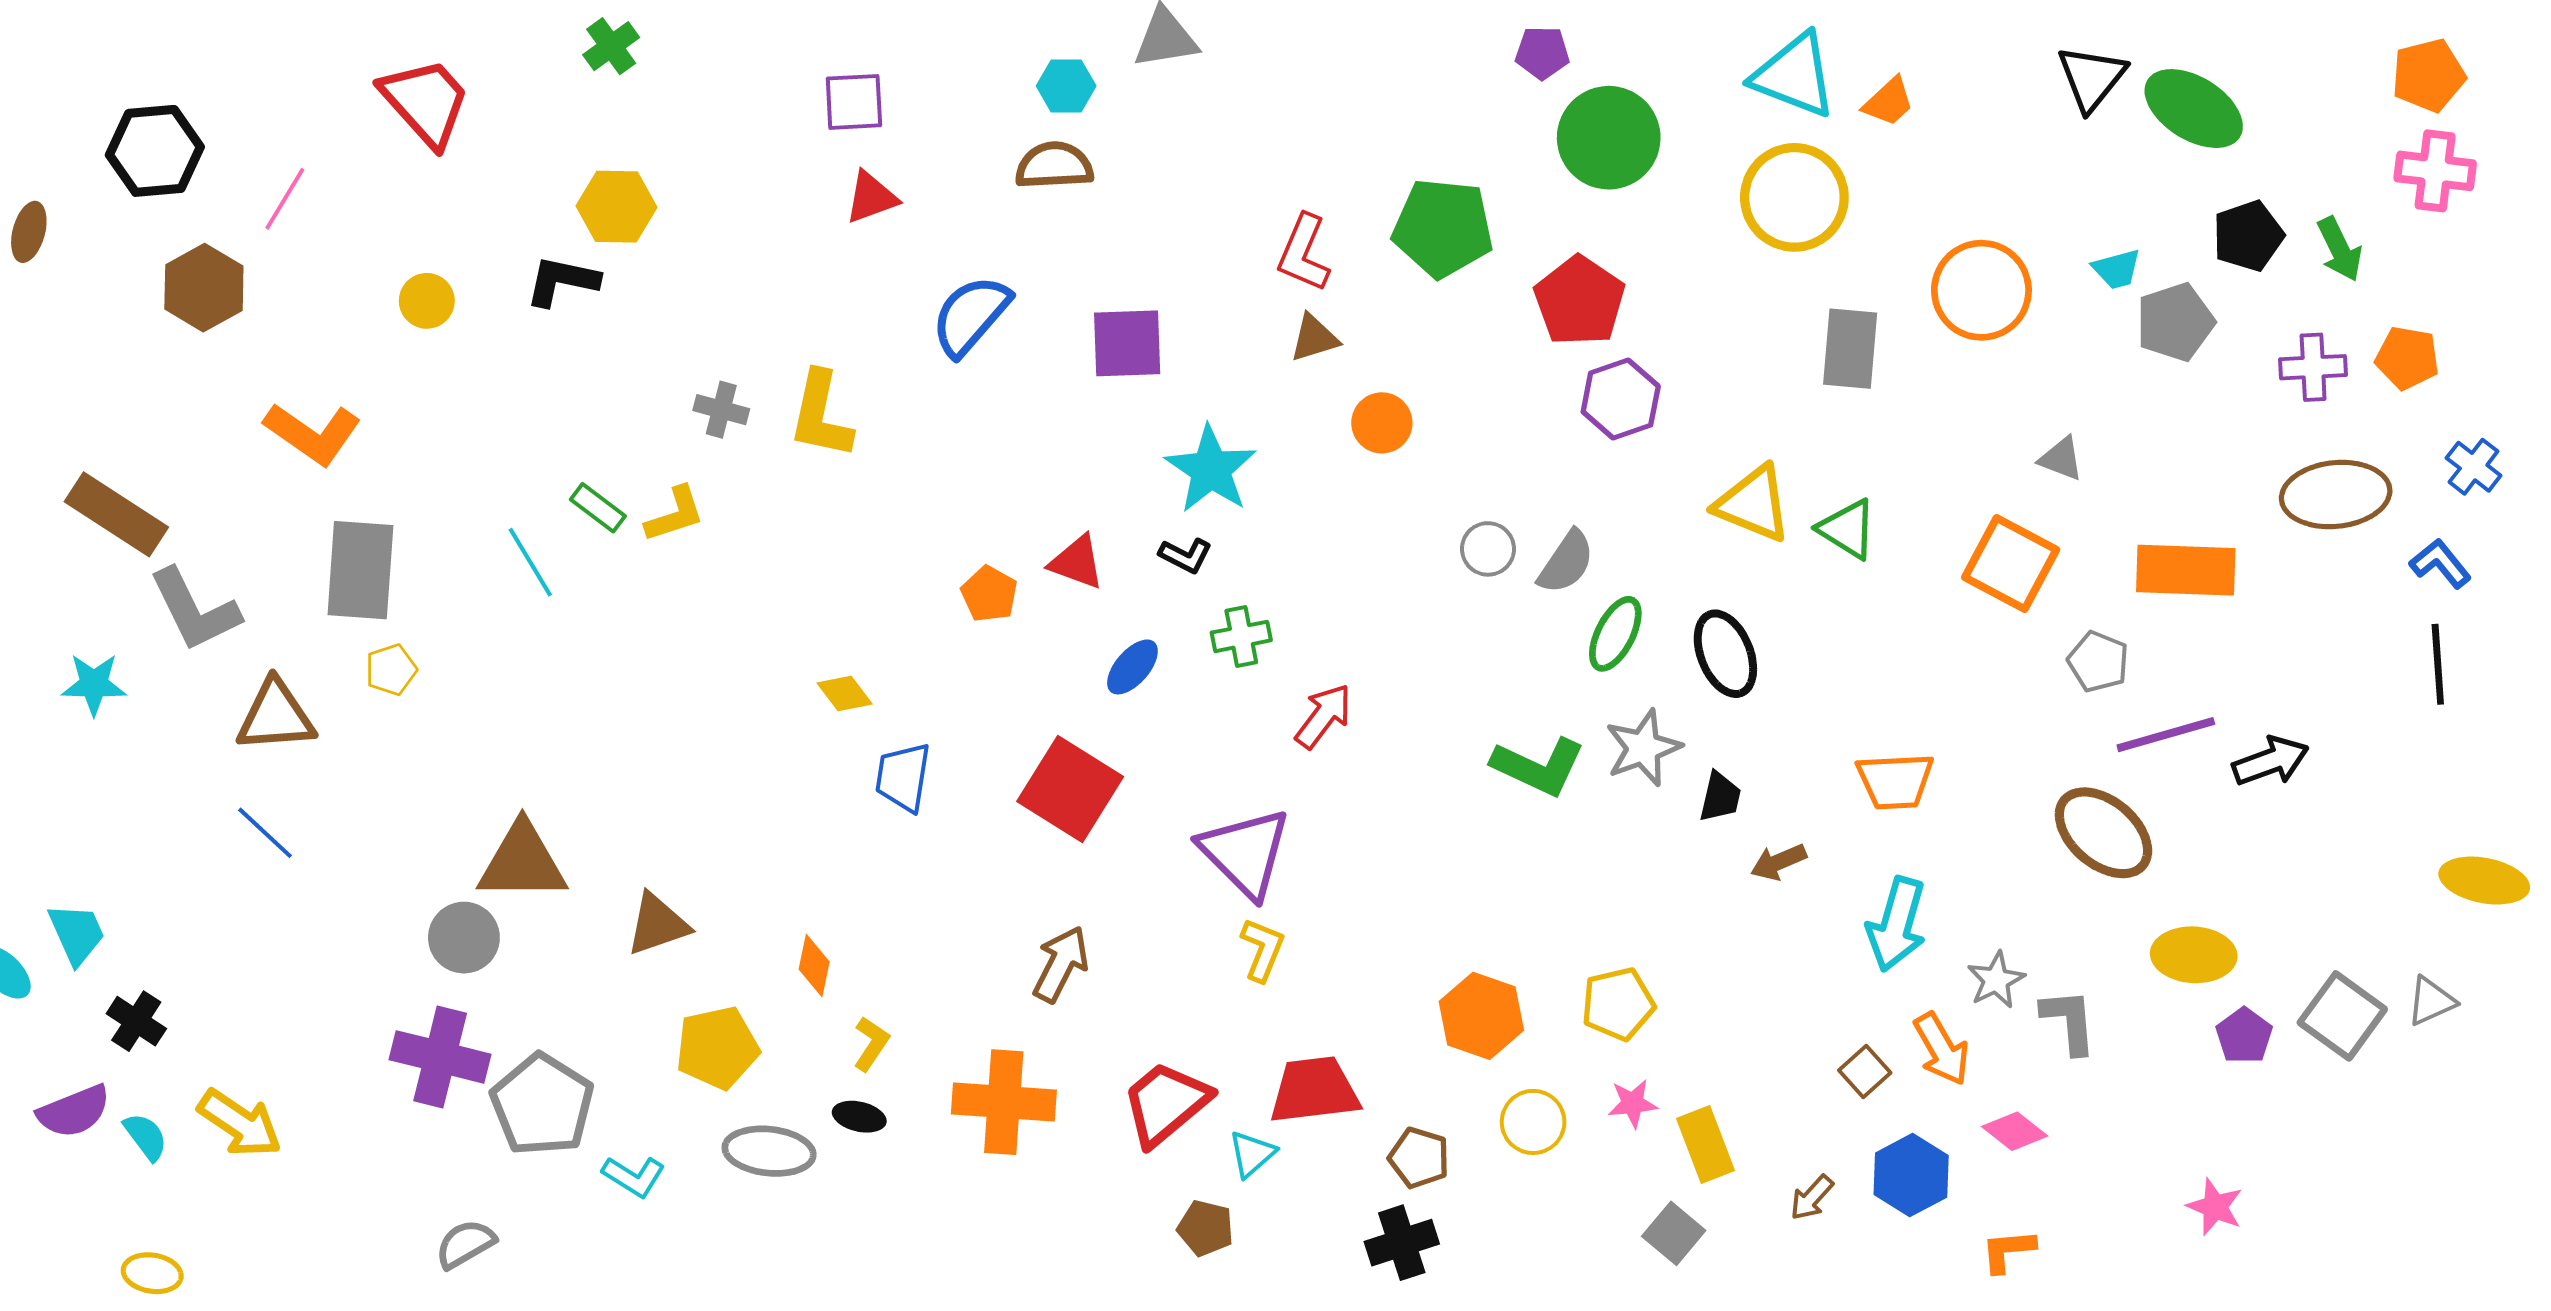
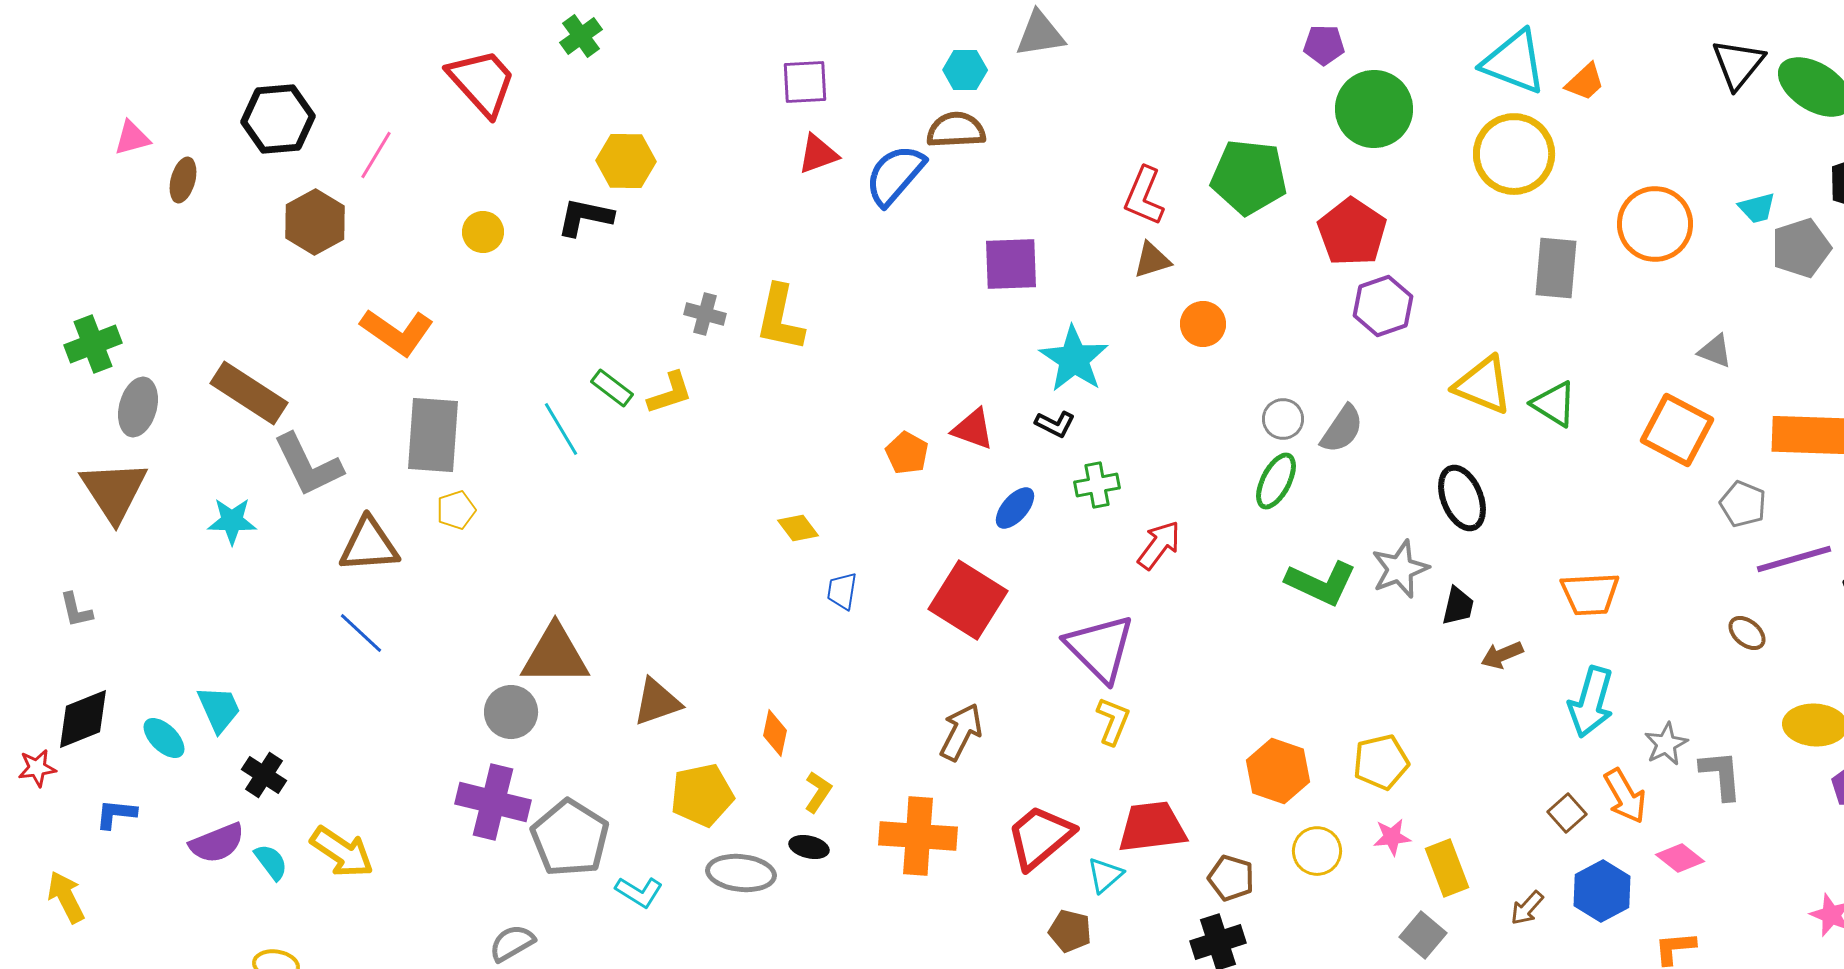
green cross: (611, 46) -> (581, 36), moved
blue semicircle: (971, 315) -> (895, 175), moved
green ellipse: (1615, 634) -> (1276, 481), moved
blue trapezoid: (903, 777) -> (842, 591), size x0.7
brown ellipse: (2103, 833) -> (1747, 633), size x0.5

